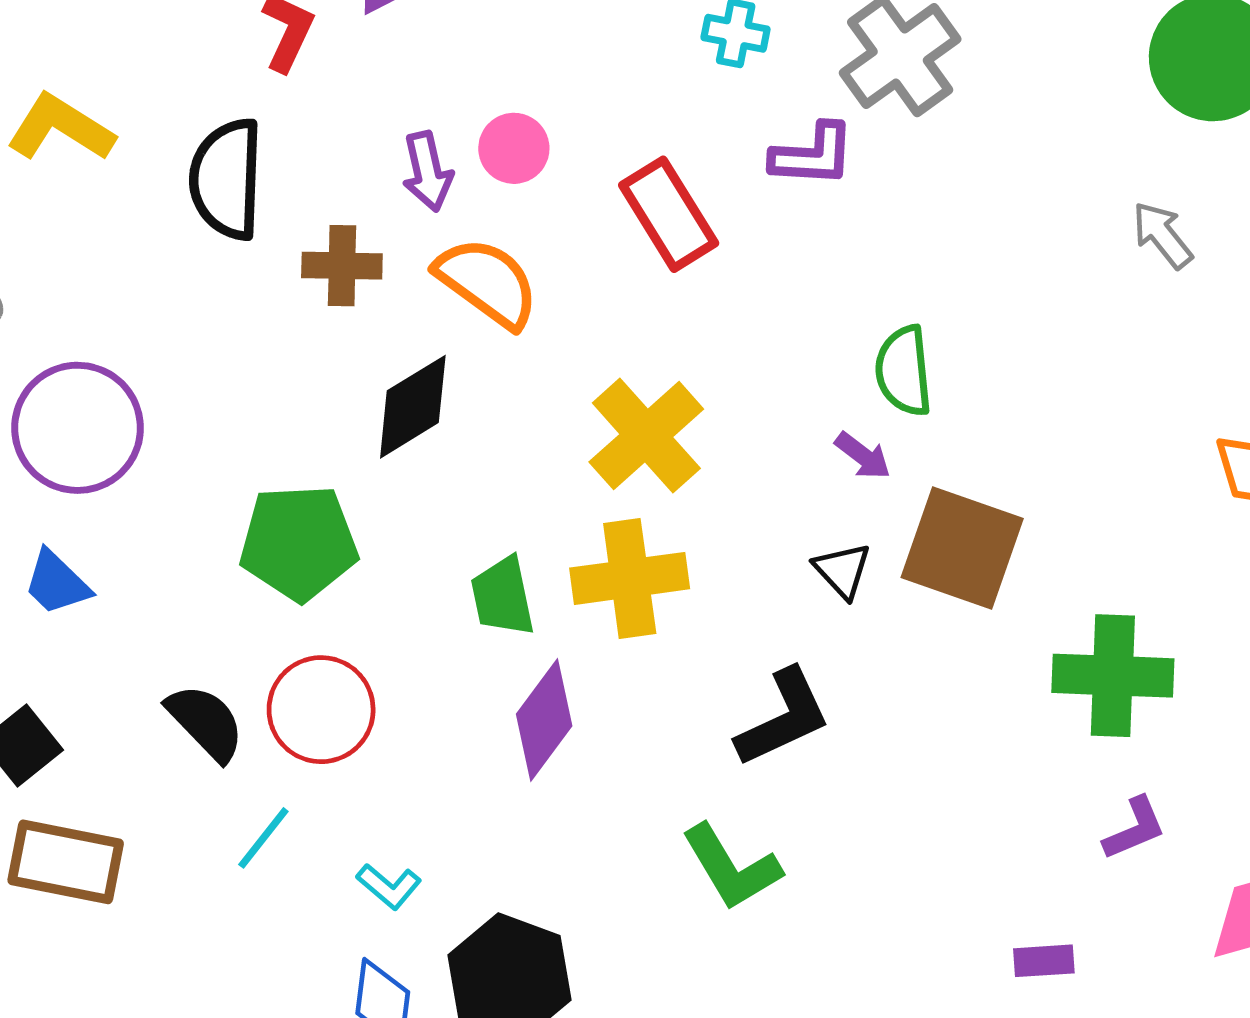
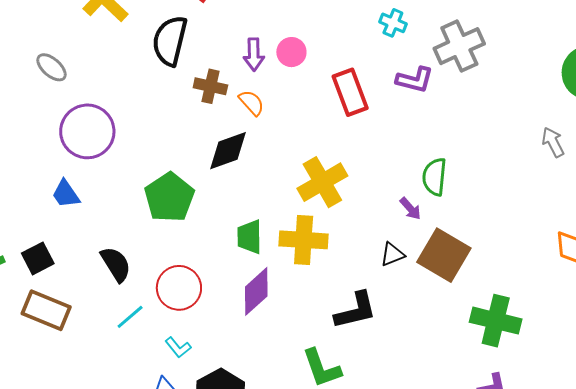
orange semicircle: (487, 282) -> (251, 103), moved, size x0.6
green pentagon: (299, 543) -> (169, 197), turned 30
black triangle: (842, 570) -> (392, 254), turned 40
red circle: (321, 710) -> (179, 288), moved

